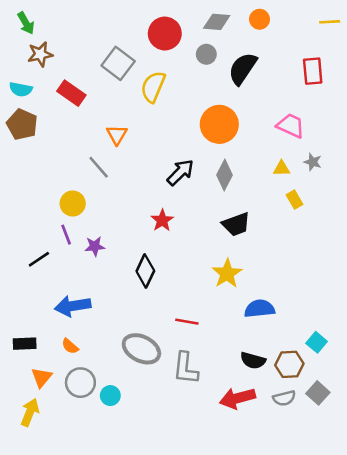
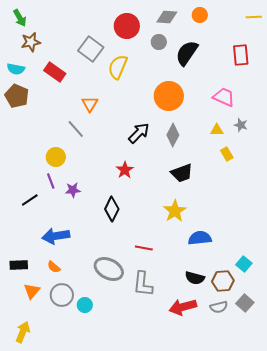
yellow arrow: (30, 412) -> (23, 332), moved

